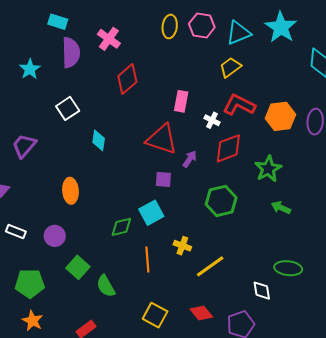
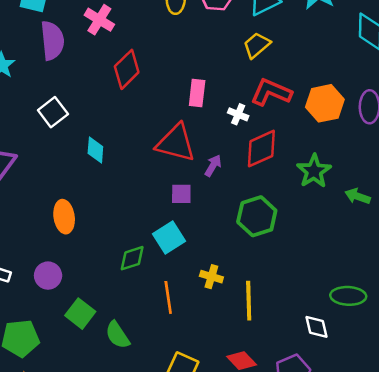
green arrow: (281, 208) -> (358, 196), moved
yellow line: (210, 266) -> (249, 301), turned -52

